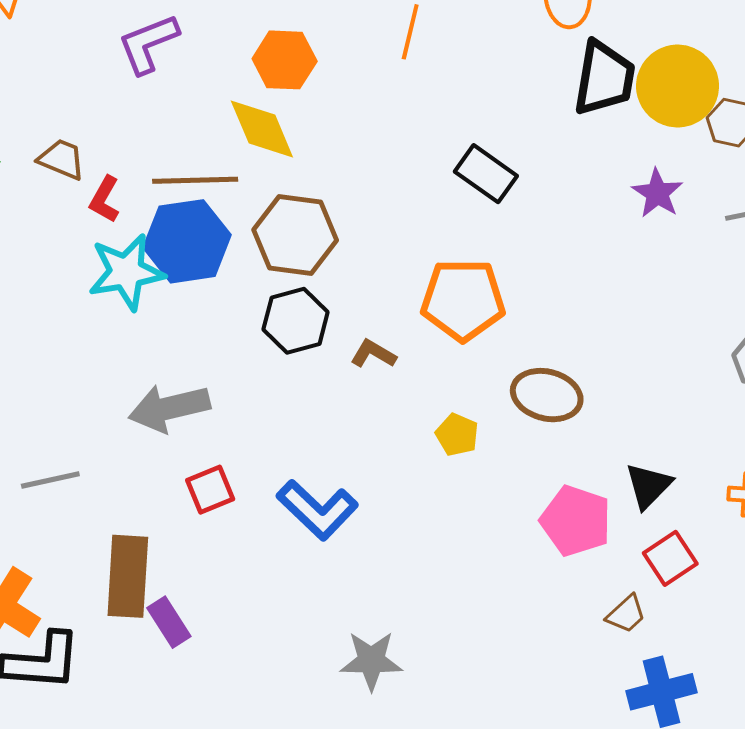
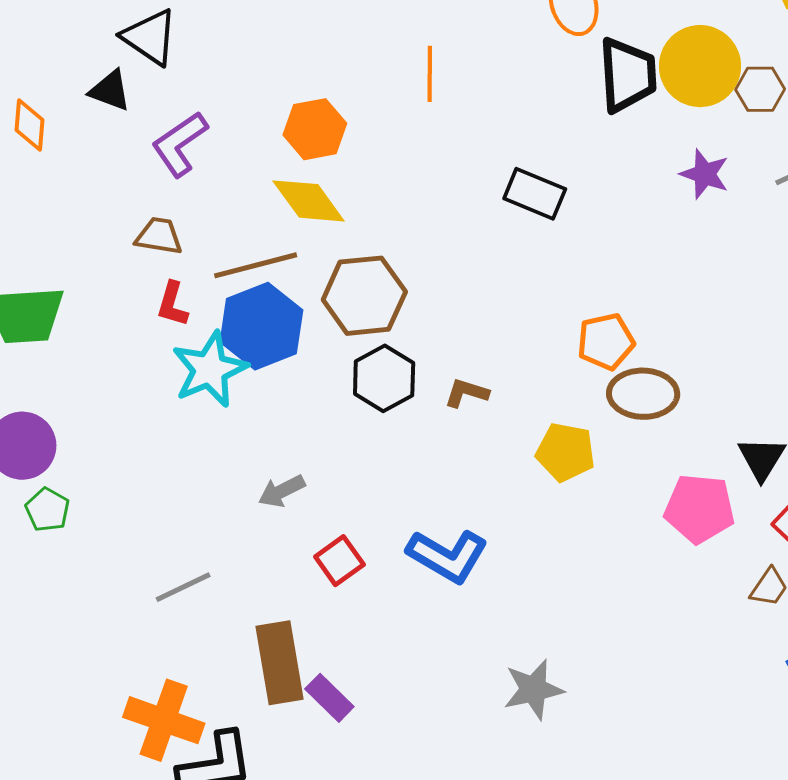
brown trapezoid: (62, 159) -> (159, 236), moved
orange pentagon: (463, 300) -> (606, 342), moved, size x0.7
gray arrow: (169, 408) -> (282, 491), size x0.6
yellow pentagon: (457, 435) -> (566, 452), size x1.4

